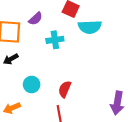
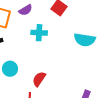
cyan semicircle: (90, 27) -> (85, 40), moved

